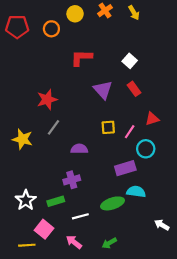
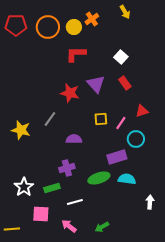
orange cross: (105, 11) -> (92, 19), moved
yellow circle: (75, 14) -> (74, 27), moved
orange circle: (51, 29) -> (48, 27), size x1.5
red star: (47, 100) -> (70, 93), moved, turned 30
green ellipse: (112, 203) -> (99, 178), moved
white arrow: (162, 225) -> (150, 202), moved, turned 64
pink square: (44, 229) -> (41, 214), turned -36
yellow line: (27, 245) -> (12, 229), moved

